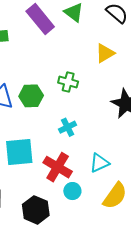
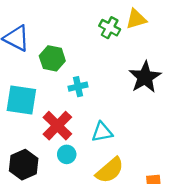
green cross: (68, 82) -> (110, 28), moved
green hexagon: (31, 96) -> (52, 58), moved

